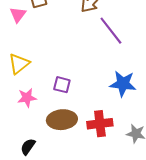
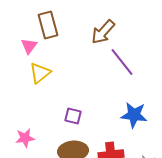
yellow triangle: (19, 64) -> (40, 73), moved
pink star: (27, 98) -> (25, 138), moved

